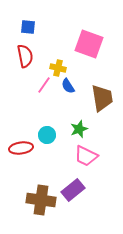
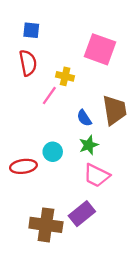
blue semicircle: (68, 86) -> (84, 118), moved

